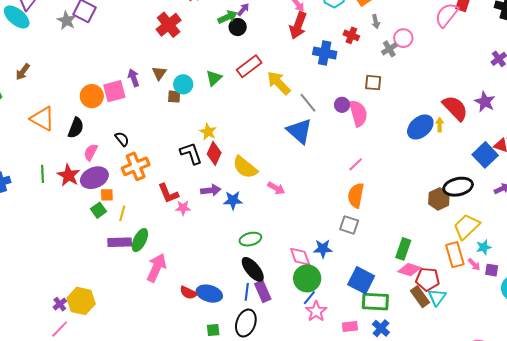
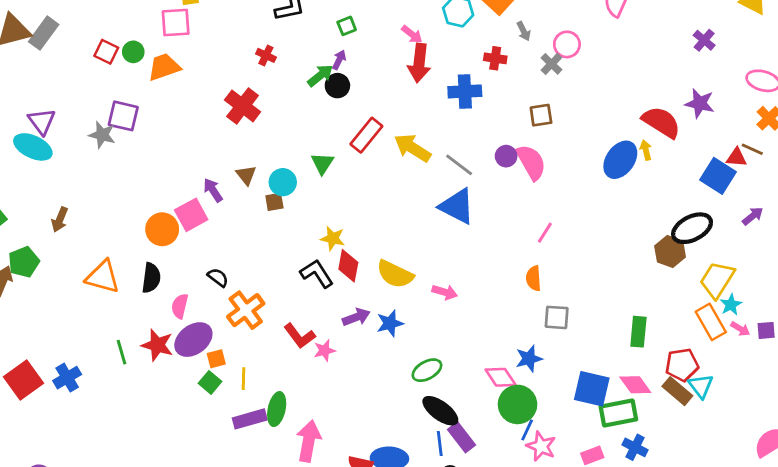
orange semicircle: (356, 195) -> (534, 278), moved, size x0.7
cyan star: (484, 247) -> (731, 305), moved
pink diamond: (409, 270) -> (635, 385), moved, turned 50

